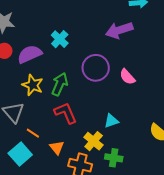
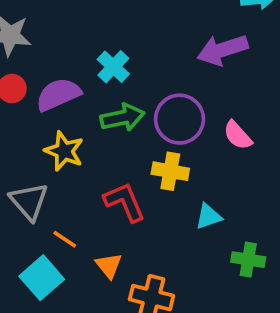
green arrow: (60, 84) -> (122, 118), moved, turned 55
yellow cross: (94, 141) -> (170, 171), moved, turned -30
green cross: (114, 158) -> (248, 260), moved

